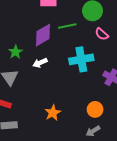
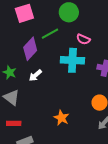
pink semicircle: (102, 34) -> (83, 39), moved
cyan cross: (81, 59) -> (72, 60), turned 30

